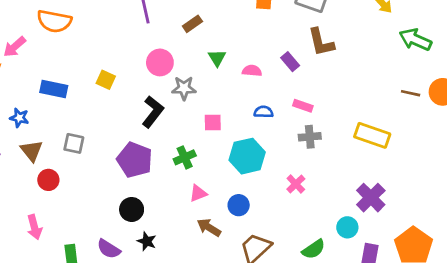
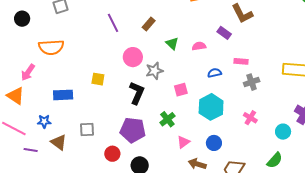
red circle: (48, 180) -> (112, 154), moved
cyan circle: (347, 227) -> (283, 132), moved

